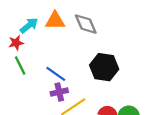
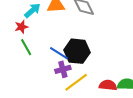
black hexagon: (104, 67) -> (77, 51), moved

